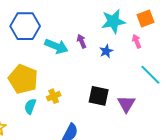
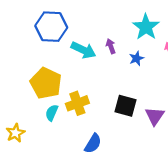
cyan star: (113, 21) -> (146, 27), turned -30
yellow cross: (54, 96) -> (77, 103), size x1.5

